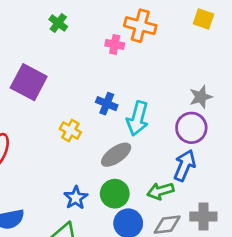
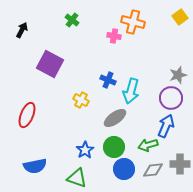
yellow square: (203, 19) -> (180, 17), turned 35

